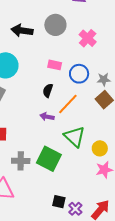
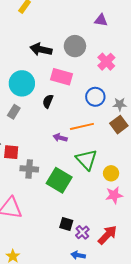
pink rectangle: (55, 65) -> (61, 77), moved, size x1.5
black semicircle: (48, 91) -> (48, 101), moved
orange line: (68, 104) -> (82, 126), turned 30
gray cross: (21, 161) -> (29, 169), moved

